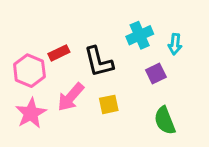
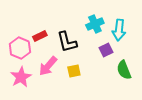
cyan arrow: (175, 44) -> (119, 30), size x1.5
green semicircle: (165, 121) -> (124, 70), moved

